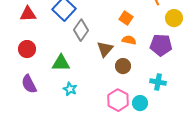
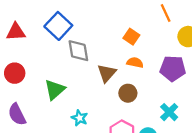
gray diamond: (81, 30) -> (78, 51), turned -45
green triangle: (61, 63) -> (55, 90), turned -42
cyan cross: (158, 82) -> (169, 112), turned 35
cyan star: (70, 89) -> (80, 118), moved

